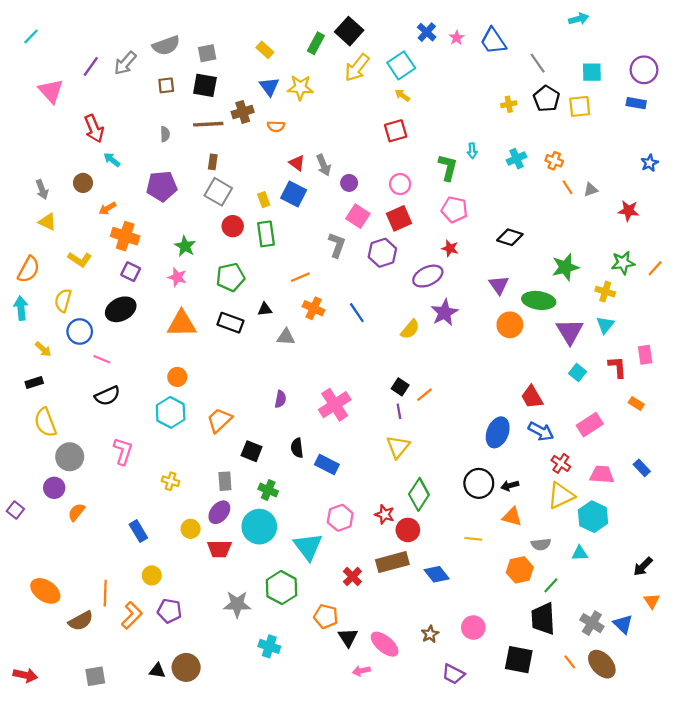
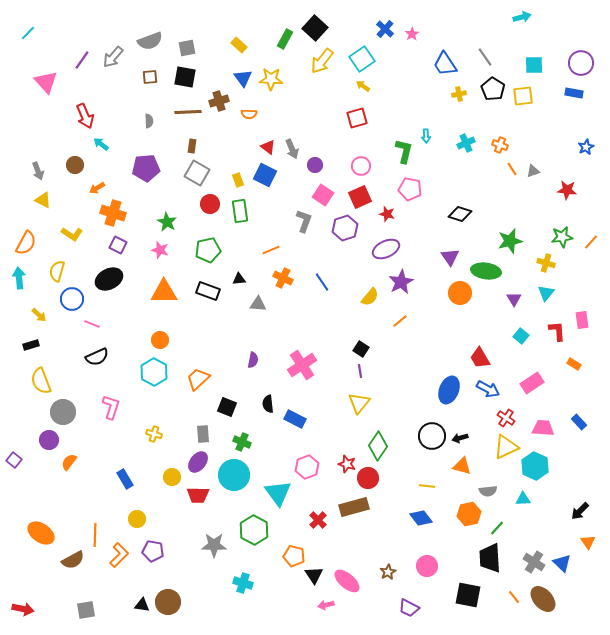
blue trapezoid: (493, 41) -> (445, 64), moved
red star: (450, 248) -> (387, 214), moved
purple triangle: (570, 331) -> (514, 299), size x0.6
orange line: (424, 395) -> (400, 321), moved
blue diamond: (437, 574) -> (421, 518), moved

